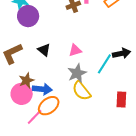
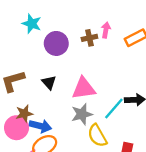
purple circle: (28, 16) -> (56, 43), moved
pink triangle: (75, 50) -> (84, 88), size x1.6
yellow semicircle: (82, 91) -> (97, 136), moved

